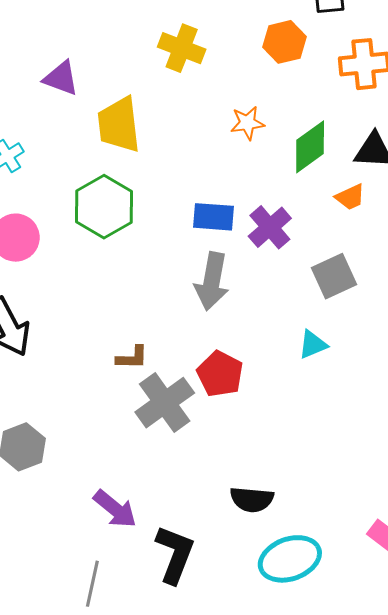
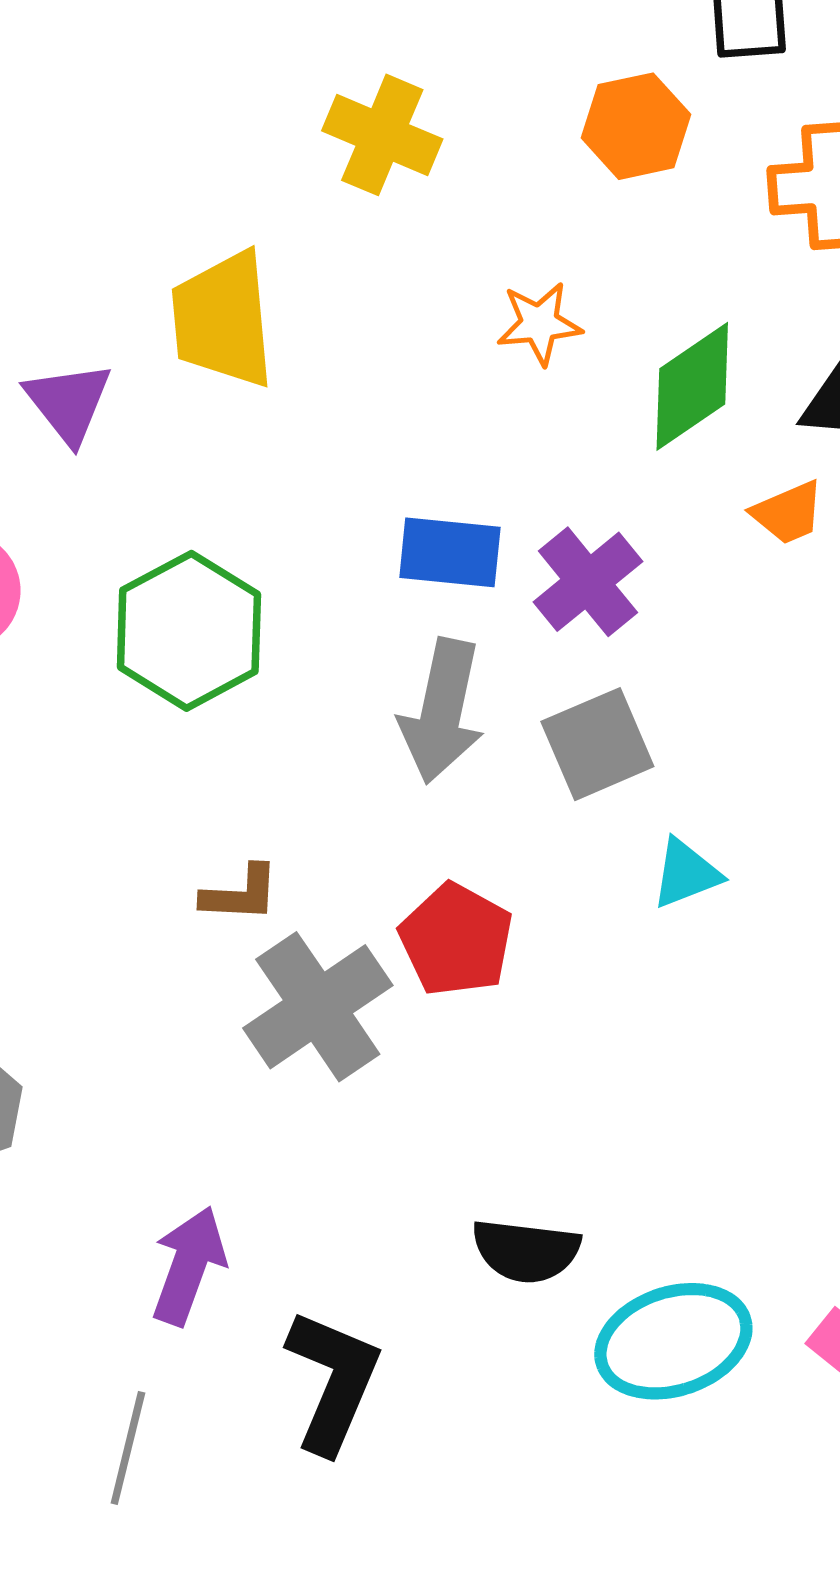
purple triangle: (61, 78) -> (68, 403), moved, turned 30
green hexagon: (104, 207) -> (189, 631), moved
gray square: (334, 276) -> (597, 744), moved
purple arrow: (115, 509) -> (189, 1266), turned -111
cyan ellipse: (290, 559) -> (673, 1341), moved

